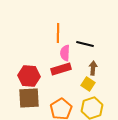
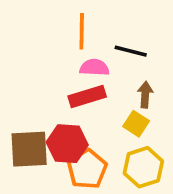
pink semicircle: (65, 53) -> (94, 67), turned 91
red hexagon: (29, 76) -> (67, 144), moved

